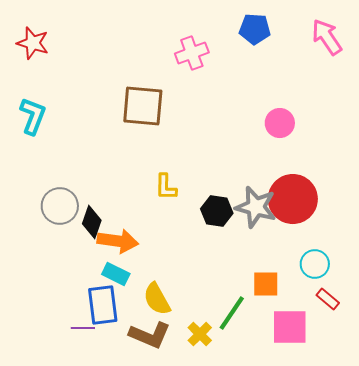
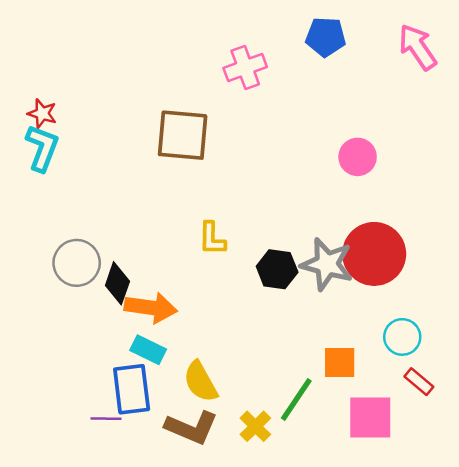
red star: (33, 43) -> (42, 113), moved, size x0.7

